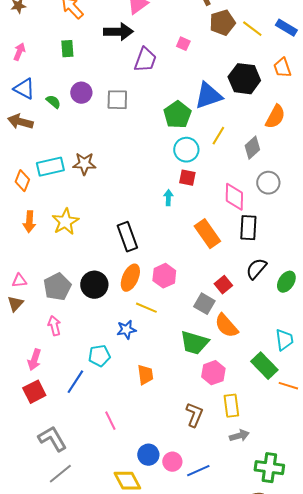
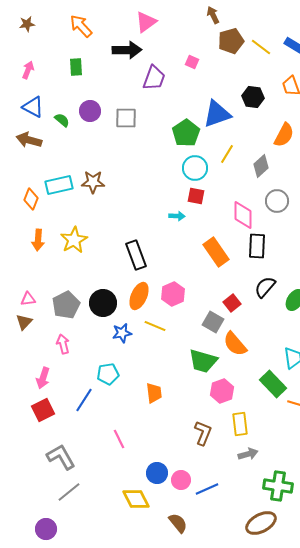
black hexagon: (244, 79) -> (253, 97), size x0.7
cyan arrow: (168, 198) -> (177, 216), turned 91
blue star: (126, 330) -> (122, 333), moved

